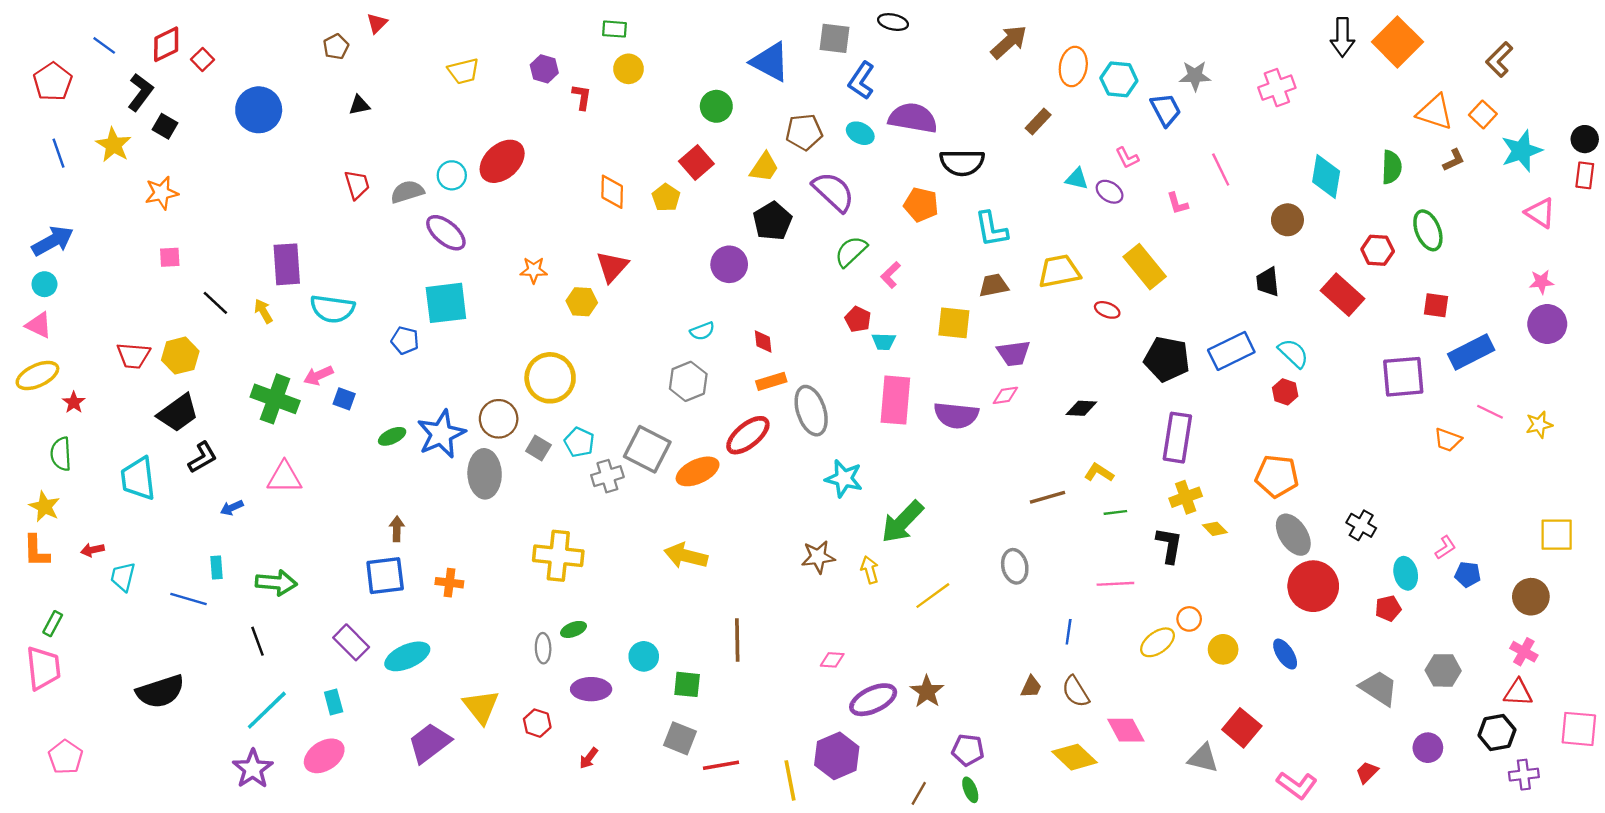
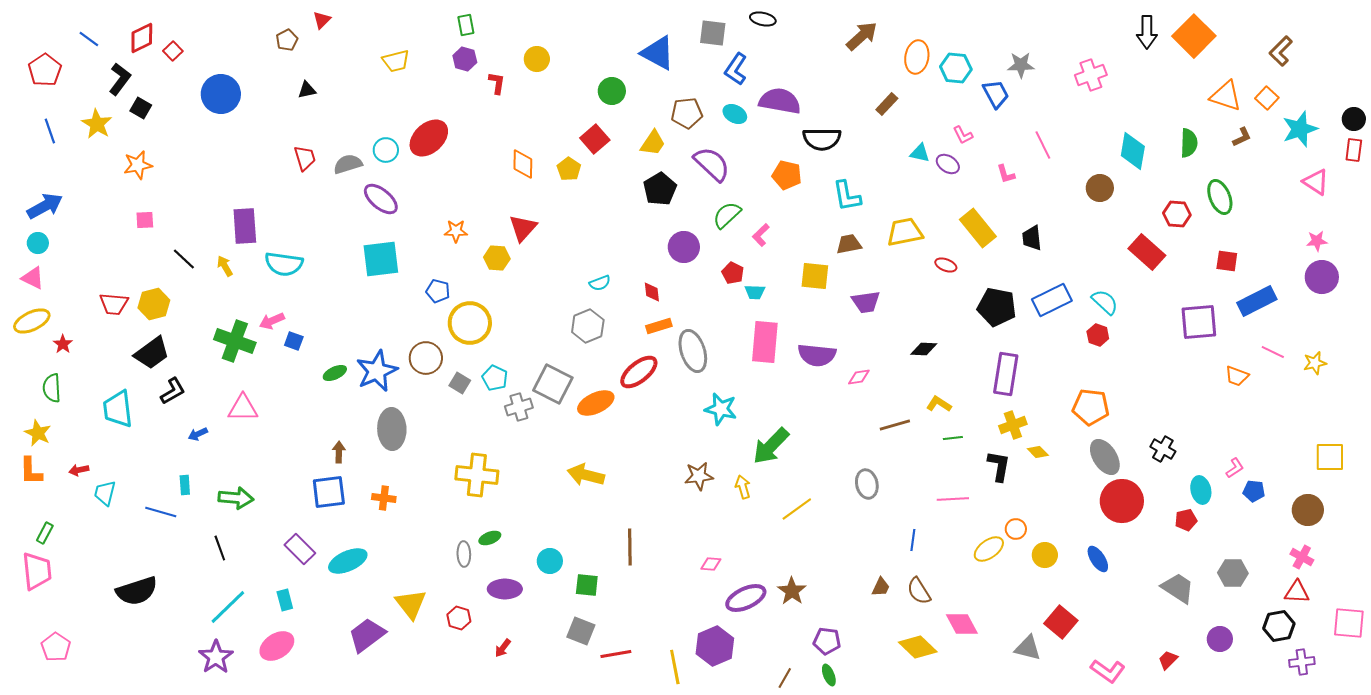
green rectangle: (614, 29) -> (466, 25), moved, turned 75
purple circle: (729, 264) -> (684, 247), moved
black trapezoid: (1268, 282) -> (1032, 238), moved
blue pentagon: (405, 340) -> (438, 291), moved
pink diamond: (1005, 395) -> (859, 377), moved
gray ellipse: (485, 474) -> (392, 429), moved

